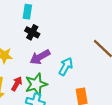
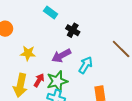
cyan rectangle: (27, 12) -> (51, 13), turned -64
black cross: (32, 32) -> (73, 30), moved

